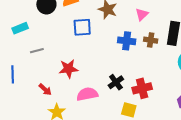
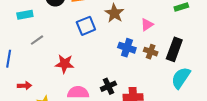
blue square: (82, 27) -> (86, 26), turned -30
gray line: (37, 51) -> (37, 40), turned -32
red arrow: (45, 89) -> (24, 86), moved, turned -56

